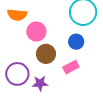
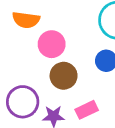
pink rectangle: (71, 67) -> (87, 110), moved

